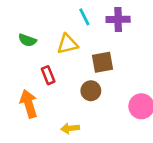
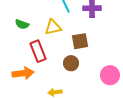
red rectangle: (48, 75) -> (38, 51), size x1.5
orange arrow: (29, 104) -> (23, 73), turned 100

